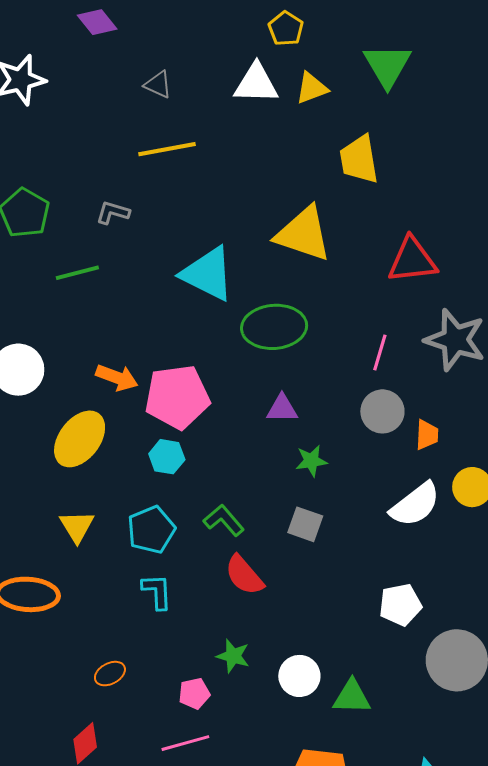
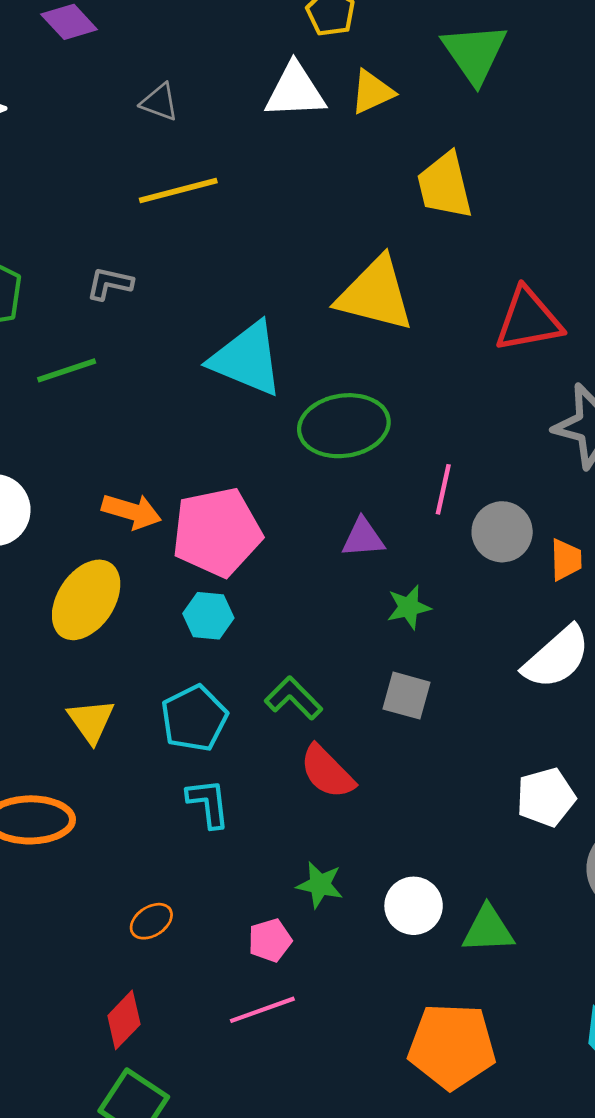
pink line: (380, 352) -> (443, 489), moved

